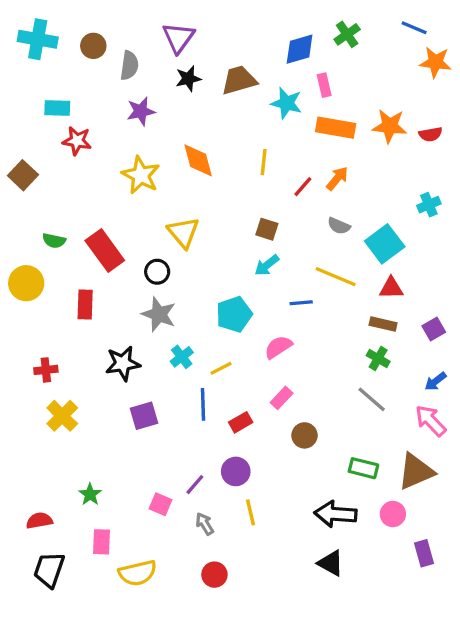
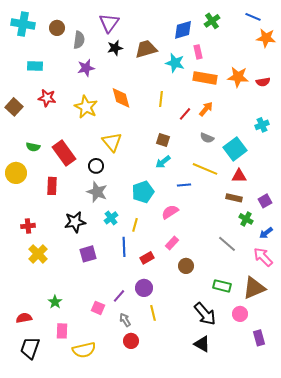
red star: (77, 141) -> (47, 98), moved
green cross: (378, 358) -> (246, 219), moved
yellow line: (221, 368) -> (135, 225), turned -48
black arrow: (336, 514) -> (205, 314), turned -135
red circle: (214, 575) -> (131, 341), moved

